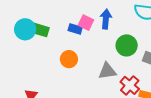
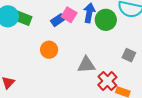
blue rectangle: (75, 29) -> (58, 20), turned -56
green circle: (127, 45) -> (106, 20), moved

